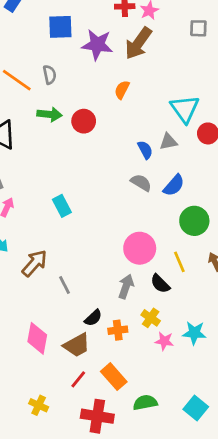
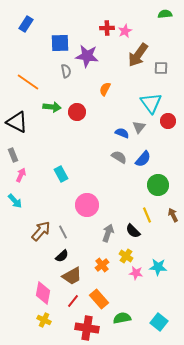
gray square: (198, 28) -> (161, 68), moved
brown arrow: (138, 43) -> (138, 55), moved
gray semicircle: (50, 75) -> (66, 71), moved
gray triangle: (168, 142) -> (139, 127), turned -40
blue semicircle: (145, 150) -> (122, 133), turned -40
pink circle: (140, 248) -> (87, 205), moved
brown arrow: (34, 263) -> (41, 231), moved
black semicircle: (93, 318) -> (62, 256), moved
orange cross: (118, 330) -> (102, 265), turned -32
pink diamond: (37, 338) -> (43, 293), moved

